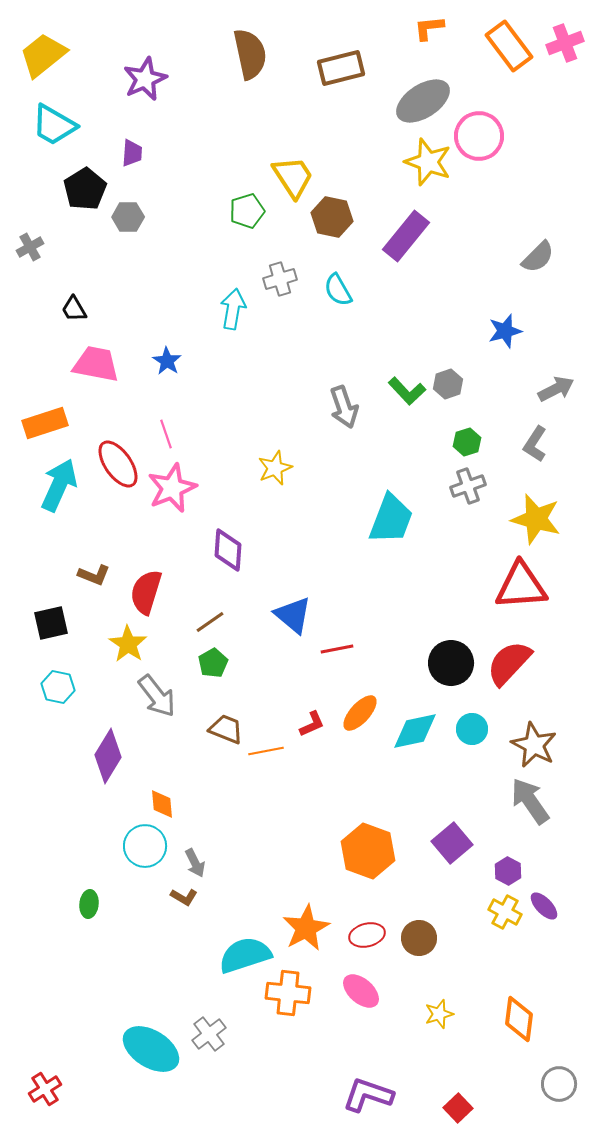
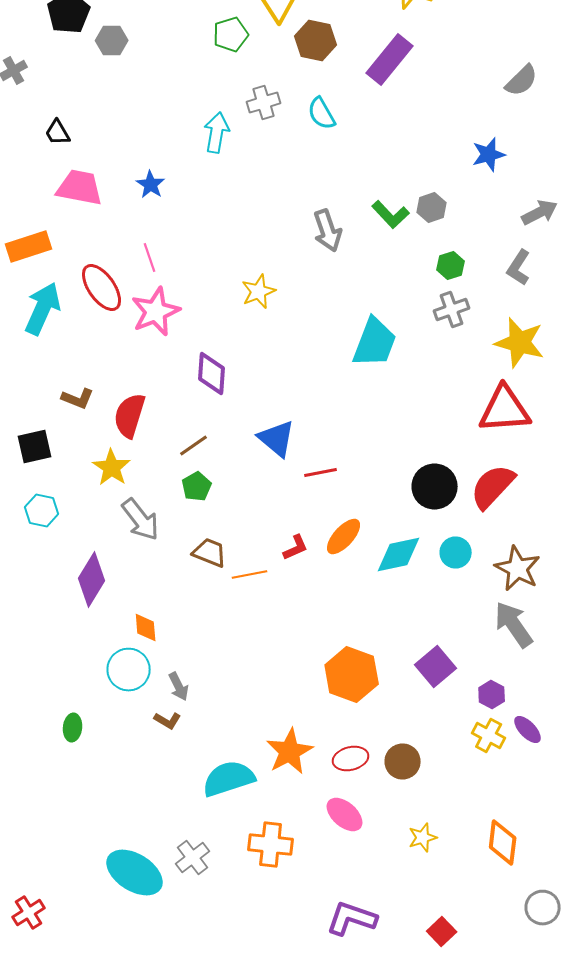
orange cross: (288, 993) -> (271, 844), moved

